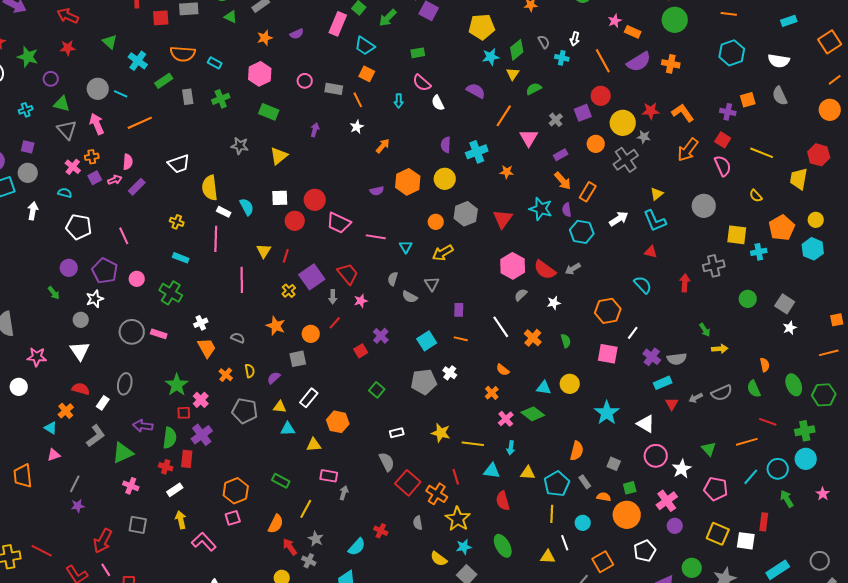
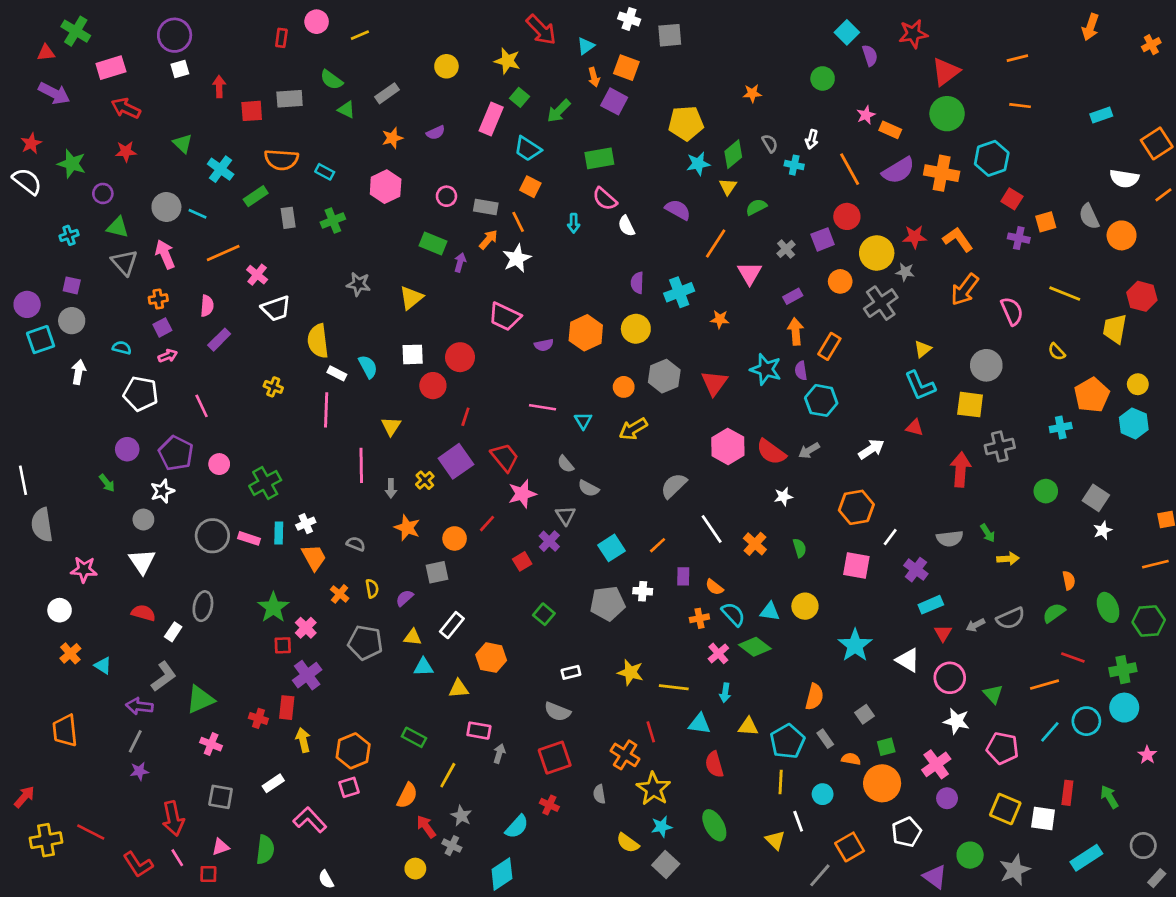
green rectangle: (418, 53) -> (599, 158), size x1.5
cyan hexagon: (732, 53) -> (992, 158), moved
white semicircle: (779, 61) -> (1124, 179), moved
orange cross: (671, 64) -> (942, 173), size x1.4
orange circle: (830, 110) -> (1122, 235), moved
green rectangle: (269, 112) -> (433, 244), moved
white star: (357, 127) -> (517, 258), size x1.5
red square: (723, 140) -> (1012, 199), moved
orange arrow: (383, 146) -> (488, 239), moved
pink cross: (73, 167) -> (257, 275), moved
pink arrow: (115, 180) -> (168, 356), moved
orange arrow: (563, 181) -> (796, 331), turned -144
white arrow: (619, 219) -> (871, 449), moved
pink trapezoid: (339, 223) -> (505, 317), moved
yellow square: (737, 235) -> (970, 405), moved
red line: (286, 256) -> (465, 417), moved
cyan rectangle: (181, 258) -> (279, 533), moved, turned 70
gray semicircle: (393, 279) -> (566, 464), turned -56
red arrow: (685, 283) -> (961, 469), size x1.4
gray triangle: (432, 284) -> (566, 515), moved
cyan semicircle: (643, 285) -> (733, 614), moved
green cross: (171, 293) -> (265, 483), turned 30
gray semicircle: (521, 295) -> (674, 486), moved, size x1.5
gray arrow: (333, 297) -> (391, 488), moved
pink star: (361, 301) -> (522, 494), size x1.5
purple rectangle: (459, 310) -> (683, 576), moved
orange line: (461, 339) -> (658, 545), turned -56
gray semicircle: (677, 359) -> (950, 538), moved
white cross: (450, 373) -> (643, 591), turned -32
green semicircle: (754, 389) -> (1054, 613), turned 78
orange cross: (492, 393) -> (699, 618), turned 32
orange cross: (66, 411) -> (70, 653), moved
purple arrow: (143, 426) -> (139, 706), moved
green semicircle: (170, 438) -> (265, 850), moved
pink triangle: (54, 455) -> (221, 847), moved
pink circle: (656, 456) -> (950, 678), moved
gray semicircle: (387, 462) -> (557, 712), turned 138
gray square: (614, 464) -> (865, 714), turned 32
white star: (682, 469) -> (957, 721), turned -30
red square: (408, 483) -> (555, 758), moved, turned 30
white rectangle: (175, 490) -> (273, 783), moved
green arrow: (787, 499) -> (1109, 797), moved
yellow arrow: (181, 520) -> (303, 740), moved
red arrow: (103, 541) -> (173, 819), turned -40
yellow triangle: (548, 557) -> (775, 840), turned 42

